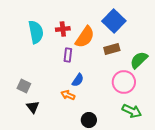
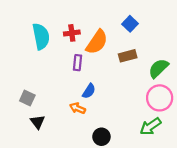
blue square: (114, 21) -> (130, 24), size x0.6
pink circle: (124, 82) -> (160, 98), moved
green arrow: (132, 111) -> (150, 126), turned 120

